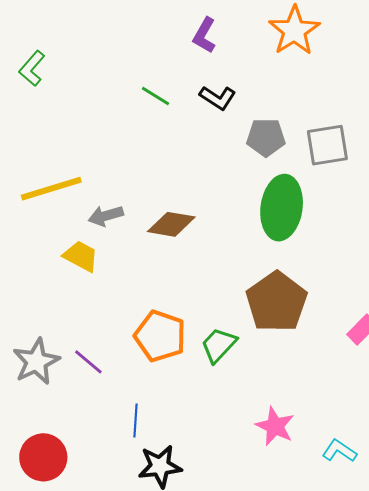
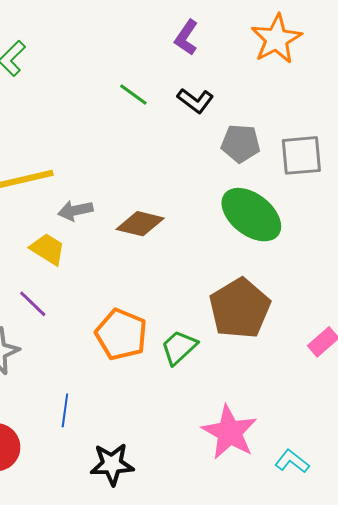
green ellipse: (282, 208) -> (251, 215), turned -64
purple line: (88, 362) -> (33, 304), moved
blue line: (135, 420) -> (65, 410), moved
pink star: (275, 426) -> (230, 432), size x1.4

